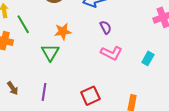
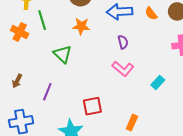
orange star: (63, 31) -> (81, 26), moved
green triangle: (50, 52) -> (62, 54), turned -30
brown arrow: (13, 88) -> (17, 81), turned 48

